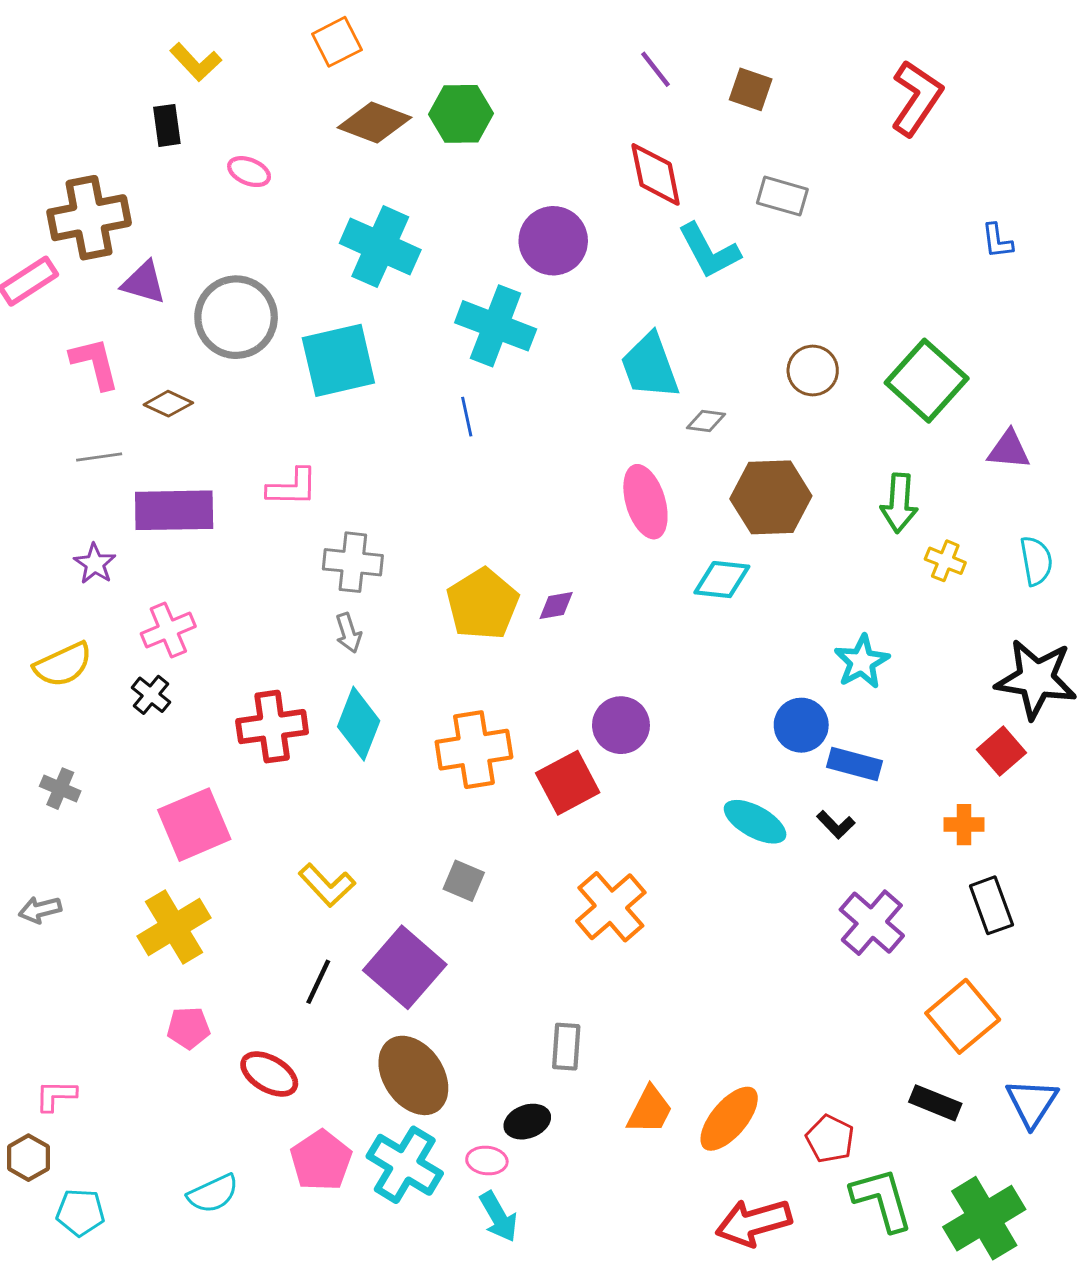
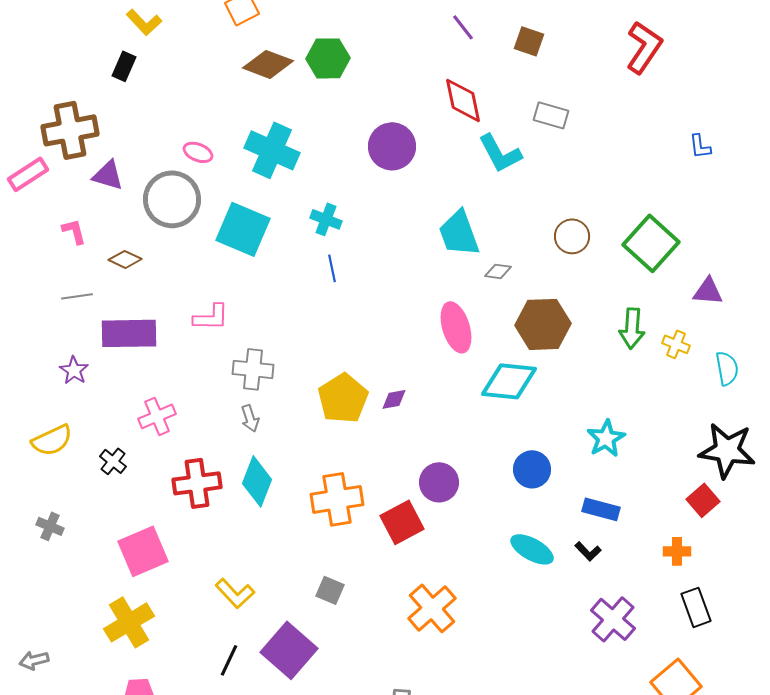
black rectangle: (167, 125) -> (124, 66), turned 32
pink ellipse: (249, 172) -> (198, 152), moved
cyan cross: (496, 326) -> (326, 219), moved, size x0.6
cyan square: (338, 360) -> (243, 229), turned 36
pink L-shape: (95, 363) -> (74, 231), size x0.7
yellow cross: (945, 561) -> (676, 344), moved
cyan diamond: (722, 580) -> (509, 381), size x1.4
pink cross: (168, 630) -> (157, 416), moved
blue circle: (801, 725) -> (532, 469), moved
gray arrow: (40, 910) -> (34, 660), moved

